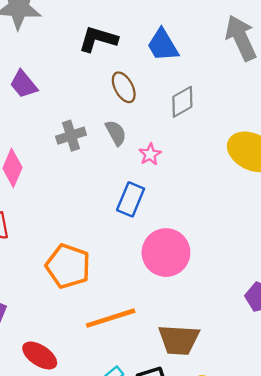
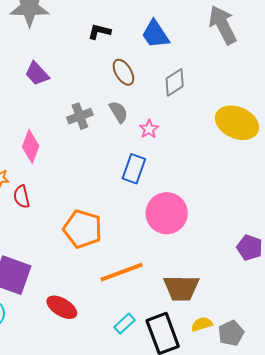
black L-shape: (98, 39) -> (99, 32), size x0.7

